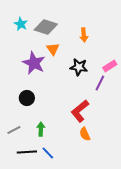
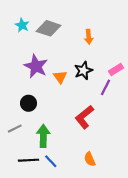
orange triangle: (53, 49) -> (60, 77), moved
black star: (79, 67) -> (83, 71), turned -30
green arrow: (41, 129) -> (43, 136), size x1.5
gray line: (14, 130) -> (15, 129), moved
orange semicircle: (85, 134) -> (90, 159), moved

